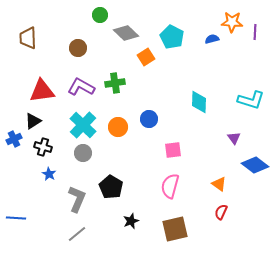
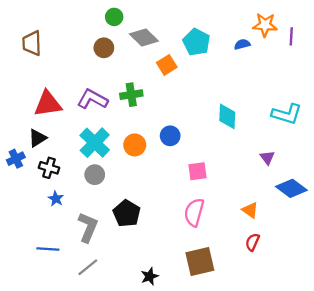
brown circle: (78, 48) -> (104, 48), moved
blue line: (16, 218) -> (48, 249), moved
black star: (131, 221) -> (150, 276), moved

